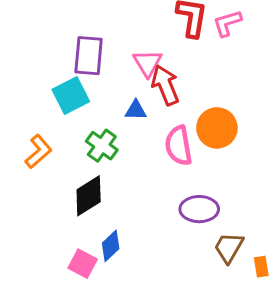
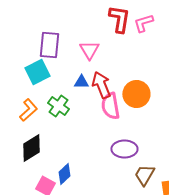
red arrow: (165, 85) -> (101, 85), moved
orange L-shape: (38, 152) -> (28, 110), moved
black diamond: (89, 196) -> (31, 148), moved

